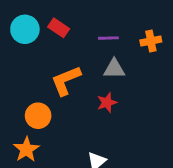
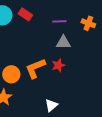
orange cross: (151, 41) -> (88, 23), turned 32
orange L-shape: (66, 81) -> (35, 68), moved

